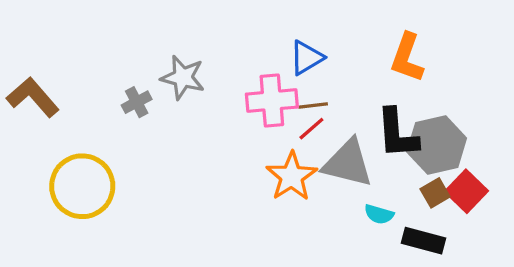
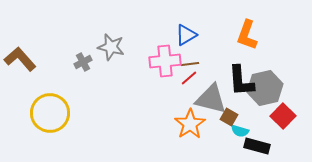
orange star: (292, 176) -> (190, 124), moved
brown square: (435, 193) -> (229, 117), moved, turned -30
cyan semicircle: (379, 214) -> (240, 131), moved

